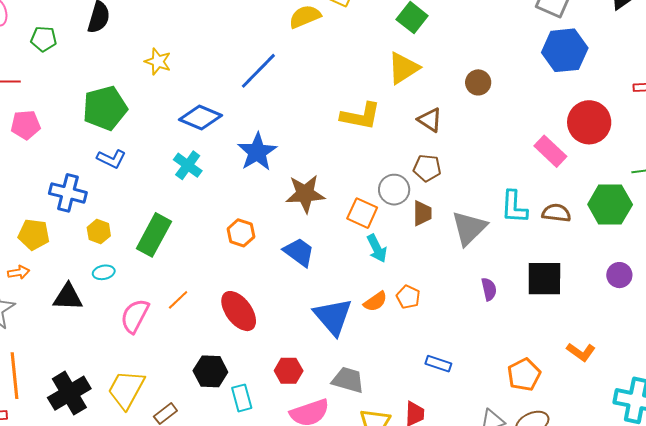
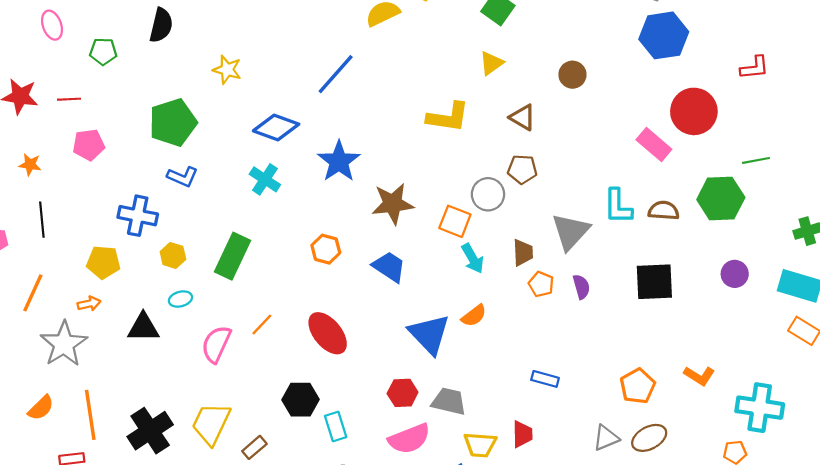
yellow triangle: (403, 68) -> (491, 63), size x0.7
brown trapezoid: (422, 213) -> (523, 252), moved
purple semicircle: (489, 289) -> (581, 287), moved
orange pentagon: (408, 297) -> (541, 284), moved
orange L-shape: (581, 352) -> (699, 376), moved
red hexagon: (289, 371) -> (403, 393), moved

